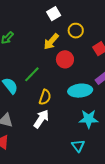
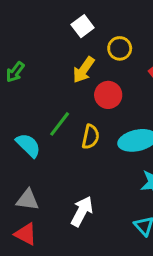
yellow semicircle: (45, 97) -> (91, 137), moved
white arrow: (41, 119) -> (82, 211), moved

